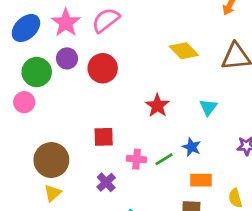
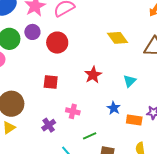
red square: (104, 137) -> (51, 82), moved
green line: (164, 159) -> (90, 136), moved
orange rectangle: (201, 180) -> (134, 120), moved

